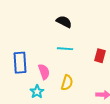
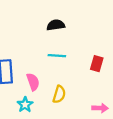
black semicircle: (64, 22) -> (56, 25), turned -35

